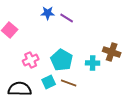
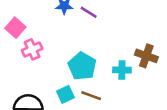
pink cross: (31, 60) -> (32, 49), moved

